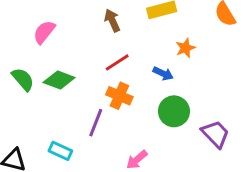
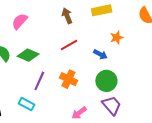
orange cross: (119, 96) -> (68, 79), moved
purple line: (96, 123) -> (39, 81), moved
purple trapezoid: (215, 134) -> (112, 105), moved

